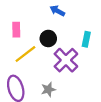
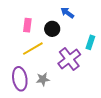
black circle: (48, 39) -> (52, 29), moved
gray star: (48, 89) -> (43, 79), moved

